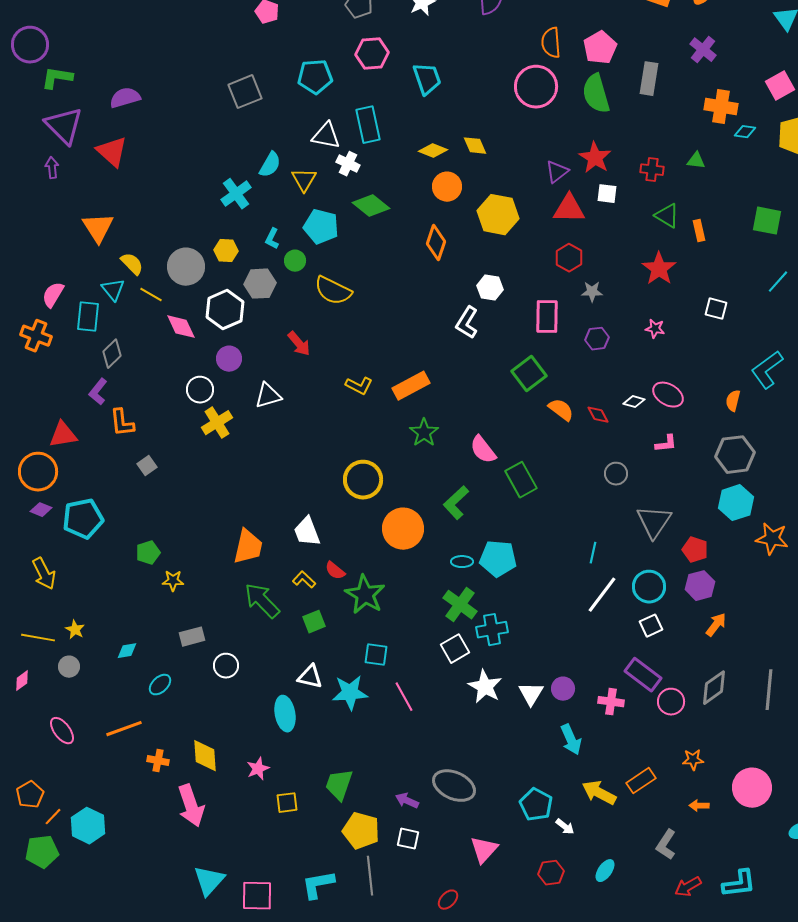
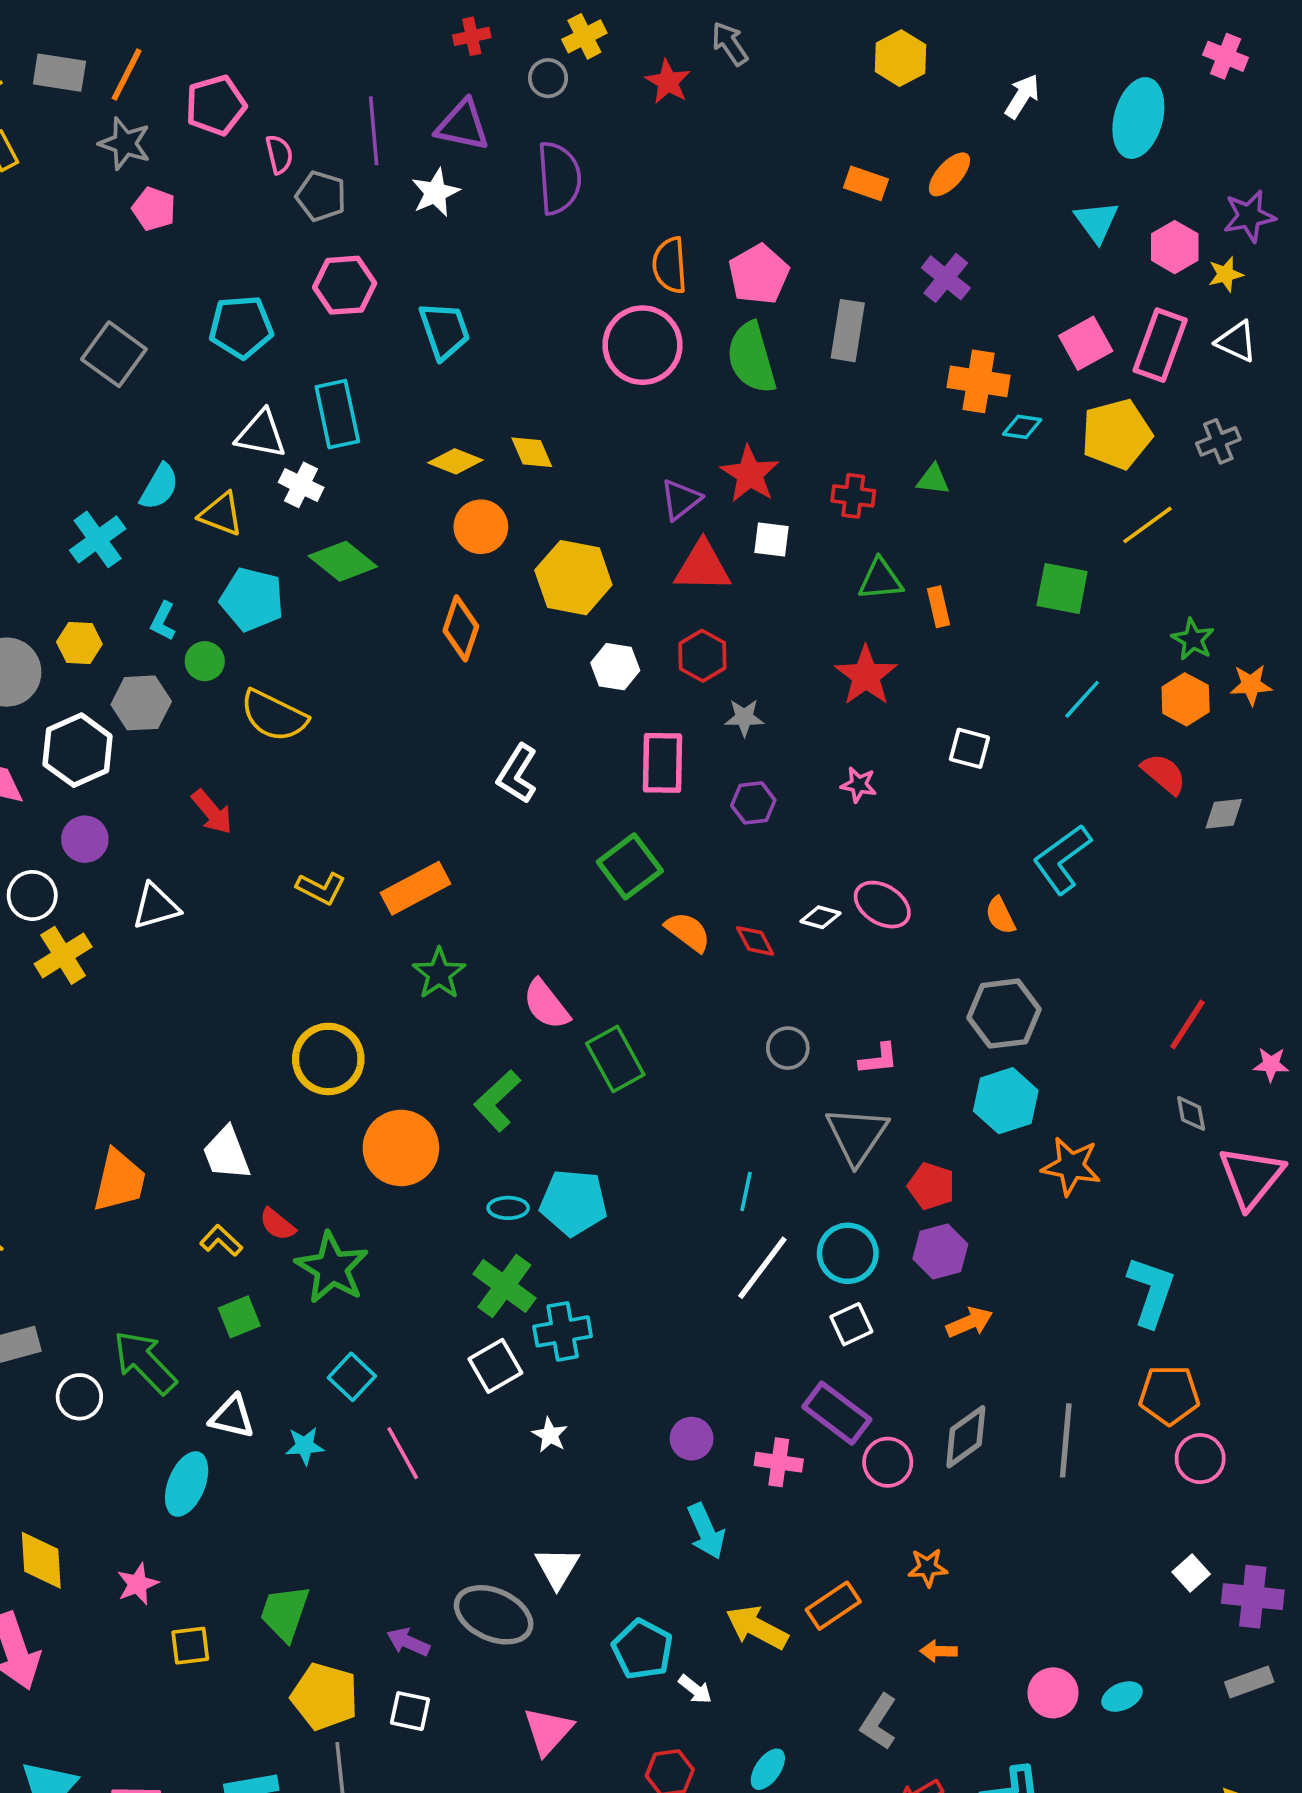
gray square: (245, 92) -> (114, 354), turned -32
yellow triangle: (304, 180) -> (221, 514), turned -40
green triangle: (667, 216) -> (880, 579), turned -36
white hexagon: (490, 288) -> (615, 667), moved
orange semicircle: (733, 401) -> (1000, 915), turned -40
pink L-shape: (666, 444) -> (879, 1059), moved
green arrow: (262, 601) -> (145, 1362), moved
orange arrow: (716, 625) -> (969, 1322), turned 30
cyan square: (376, 655) -> (352, 1377), turned 35
white star: (485, 687) -> (550, 1435), size x0.6
cyan star: (350, 693) -> (305, 1446), size x0.6
white triangle: (531, 694) -> (557, 1568), moved
cyan ellipse: (285, 714) -> (187, 1484), turned 32
pink circle: (752, 788) -> (1053, 1693), moved, size x0.7

